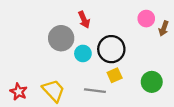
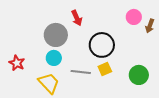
cyan circle: (83, 53) -> (54, 58), moved
gray line: (95, 91) -> (81, 72), moved
red star: (19, 92) -> (17, 63), moved

